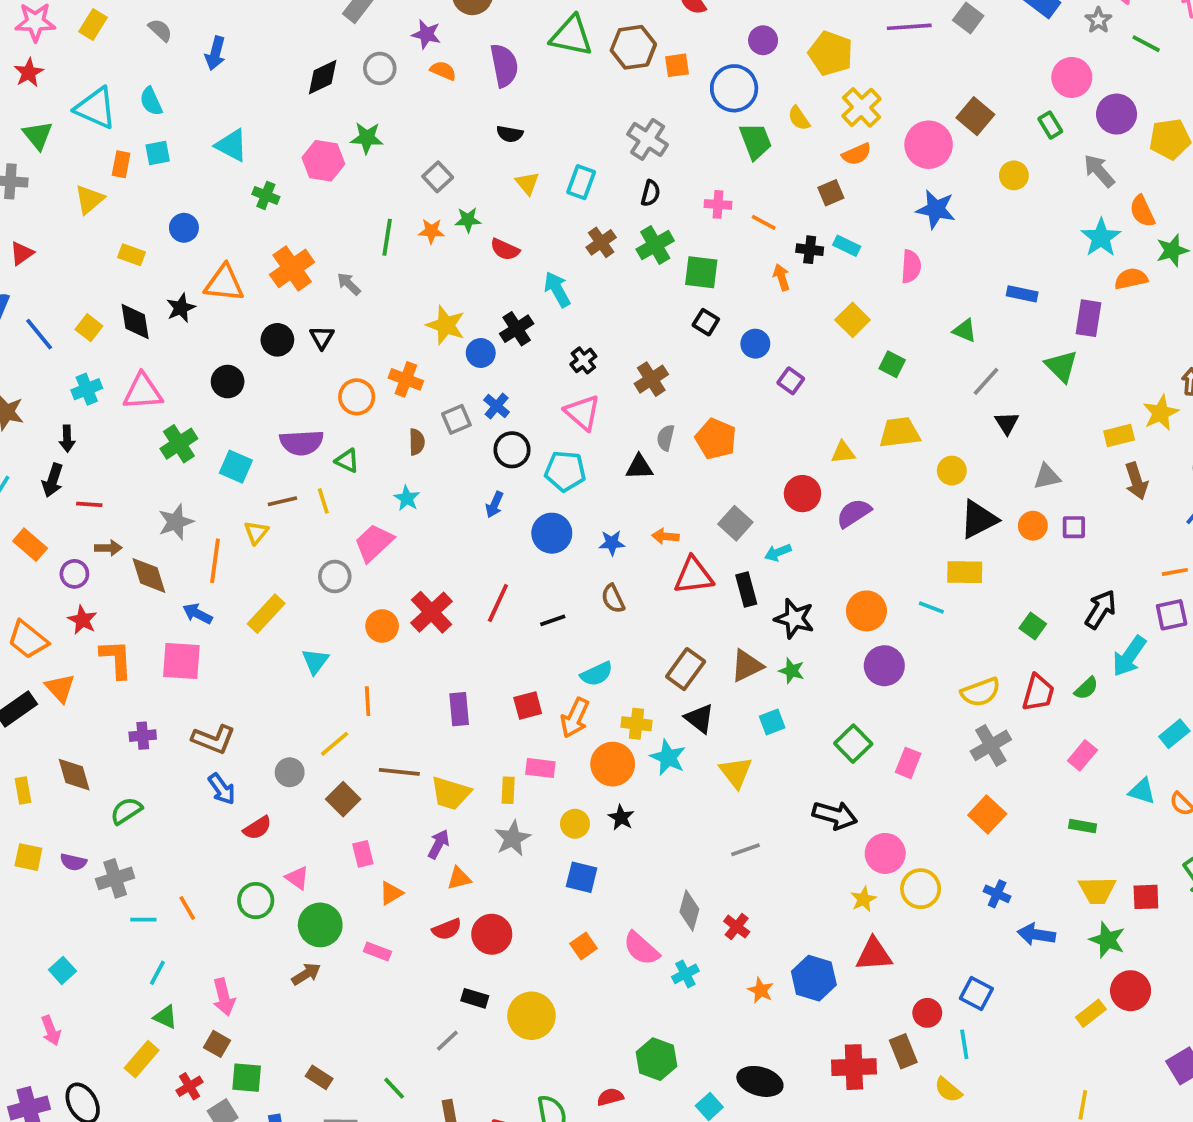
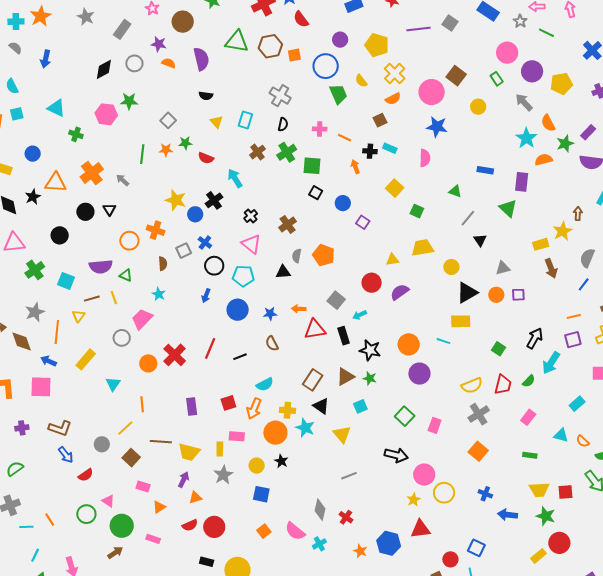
pink rectangle: (363, 854) -> (143, 487), turned -56

